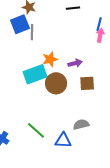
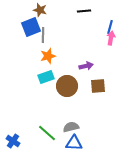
orange star: (50, 59) -> (48, 56), moved
cyan rectangle: (35, 74) -> (46, 77), size x0.7
gray semicircle: (81, 124) -> (71, 127), moved

